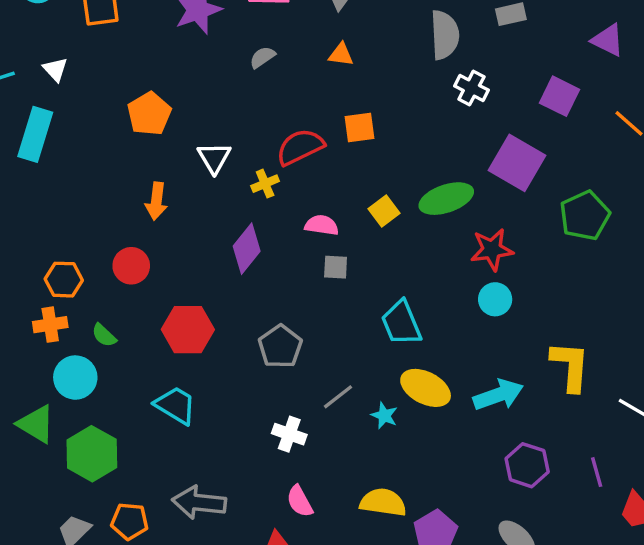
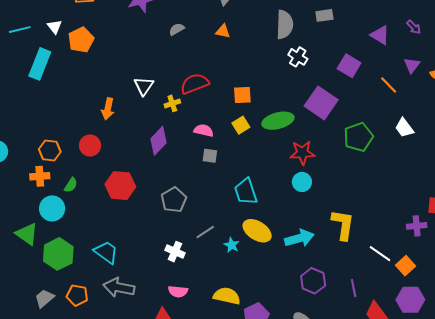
orange pentagon: (149, 114) -> (81, 40), moved
orange square: (359, 127) -> (242, 95), moved
green semicircle: (104, 335) -> (71, 185), turned -105
cyan trapezoid: (175, 405) -> (106, 252), moved
pink semicircle: (300, 501) -> (178, 291), turned -60

